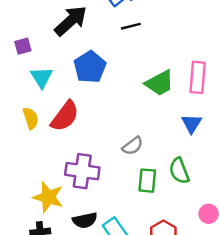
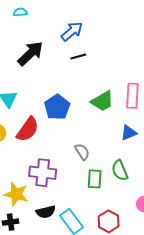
blue pentagon: (90, 67) -> (57, 107), moved
blue triangle: (192, 124) -> (129, 133), turned 36
gray semicircle: (133, 146) -> (82, 152), turned -84

